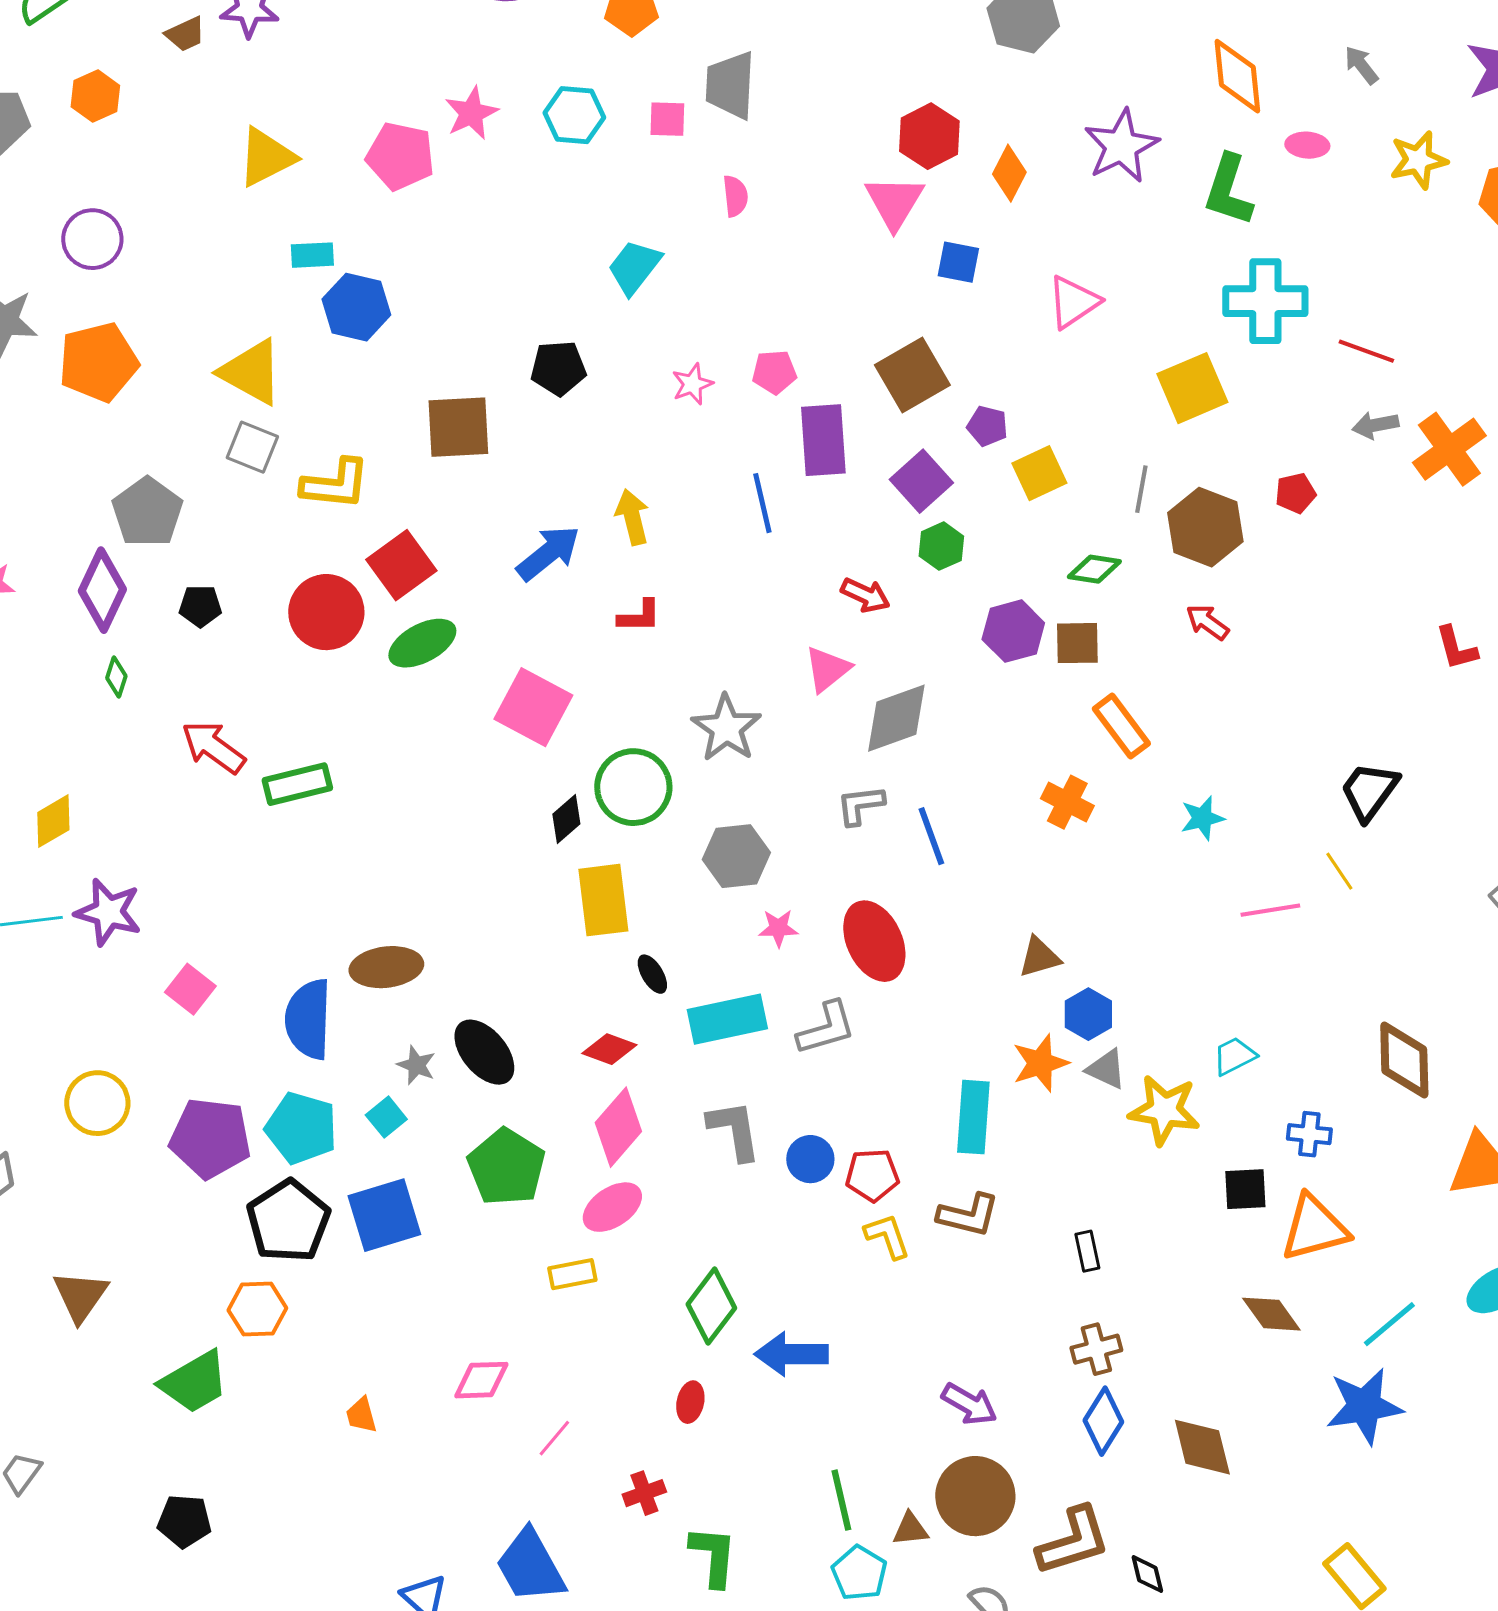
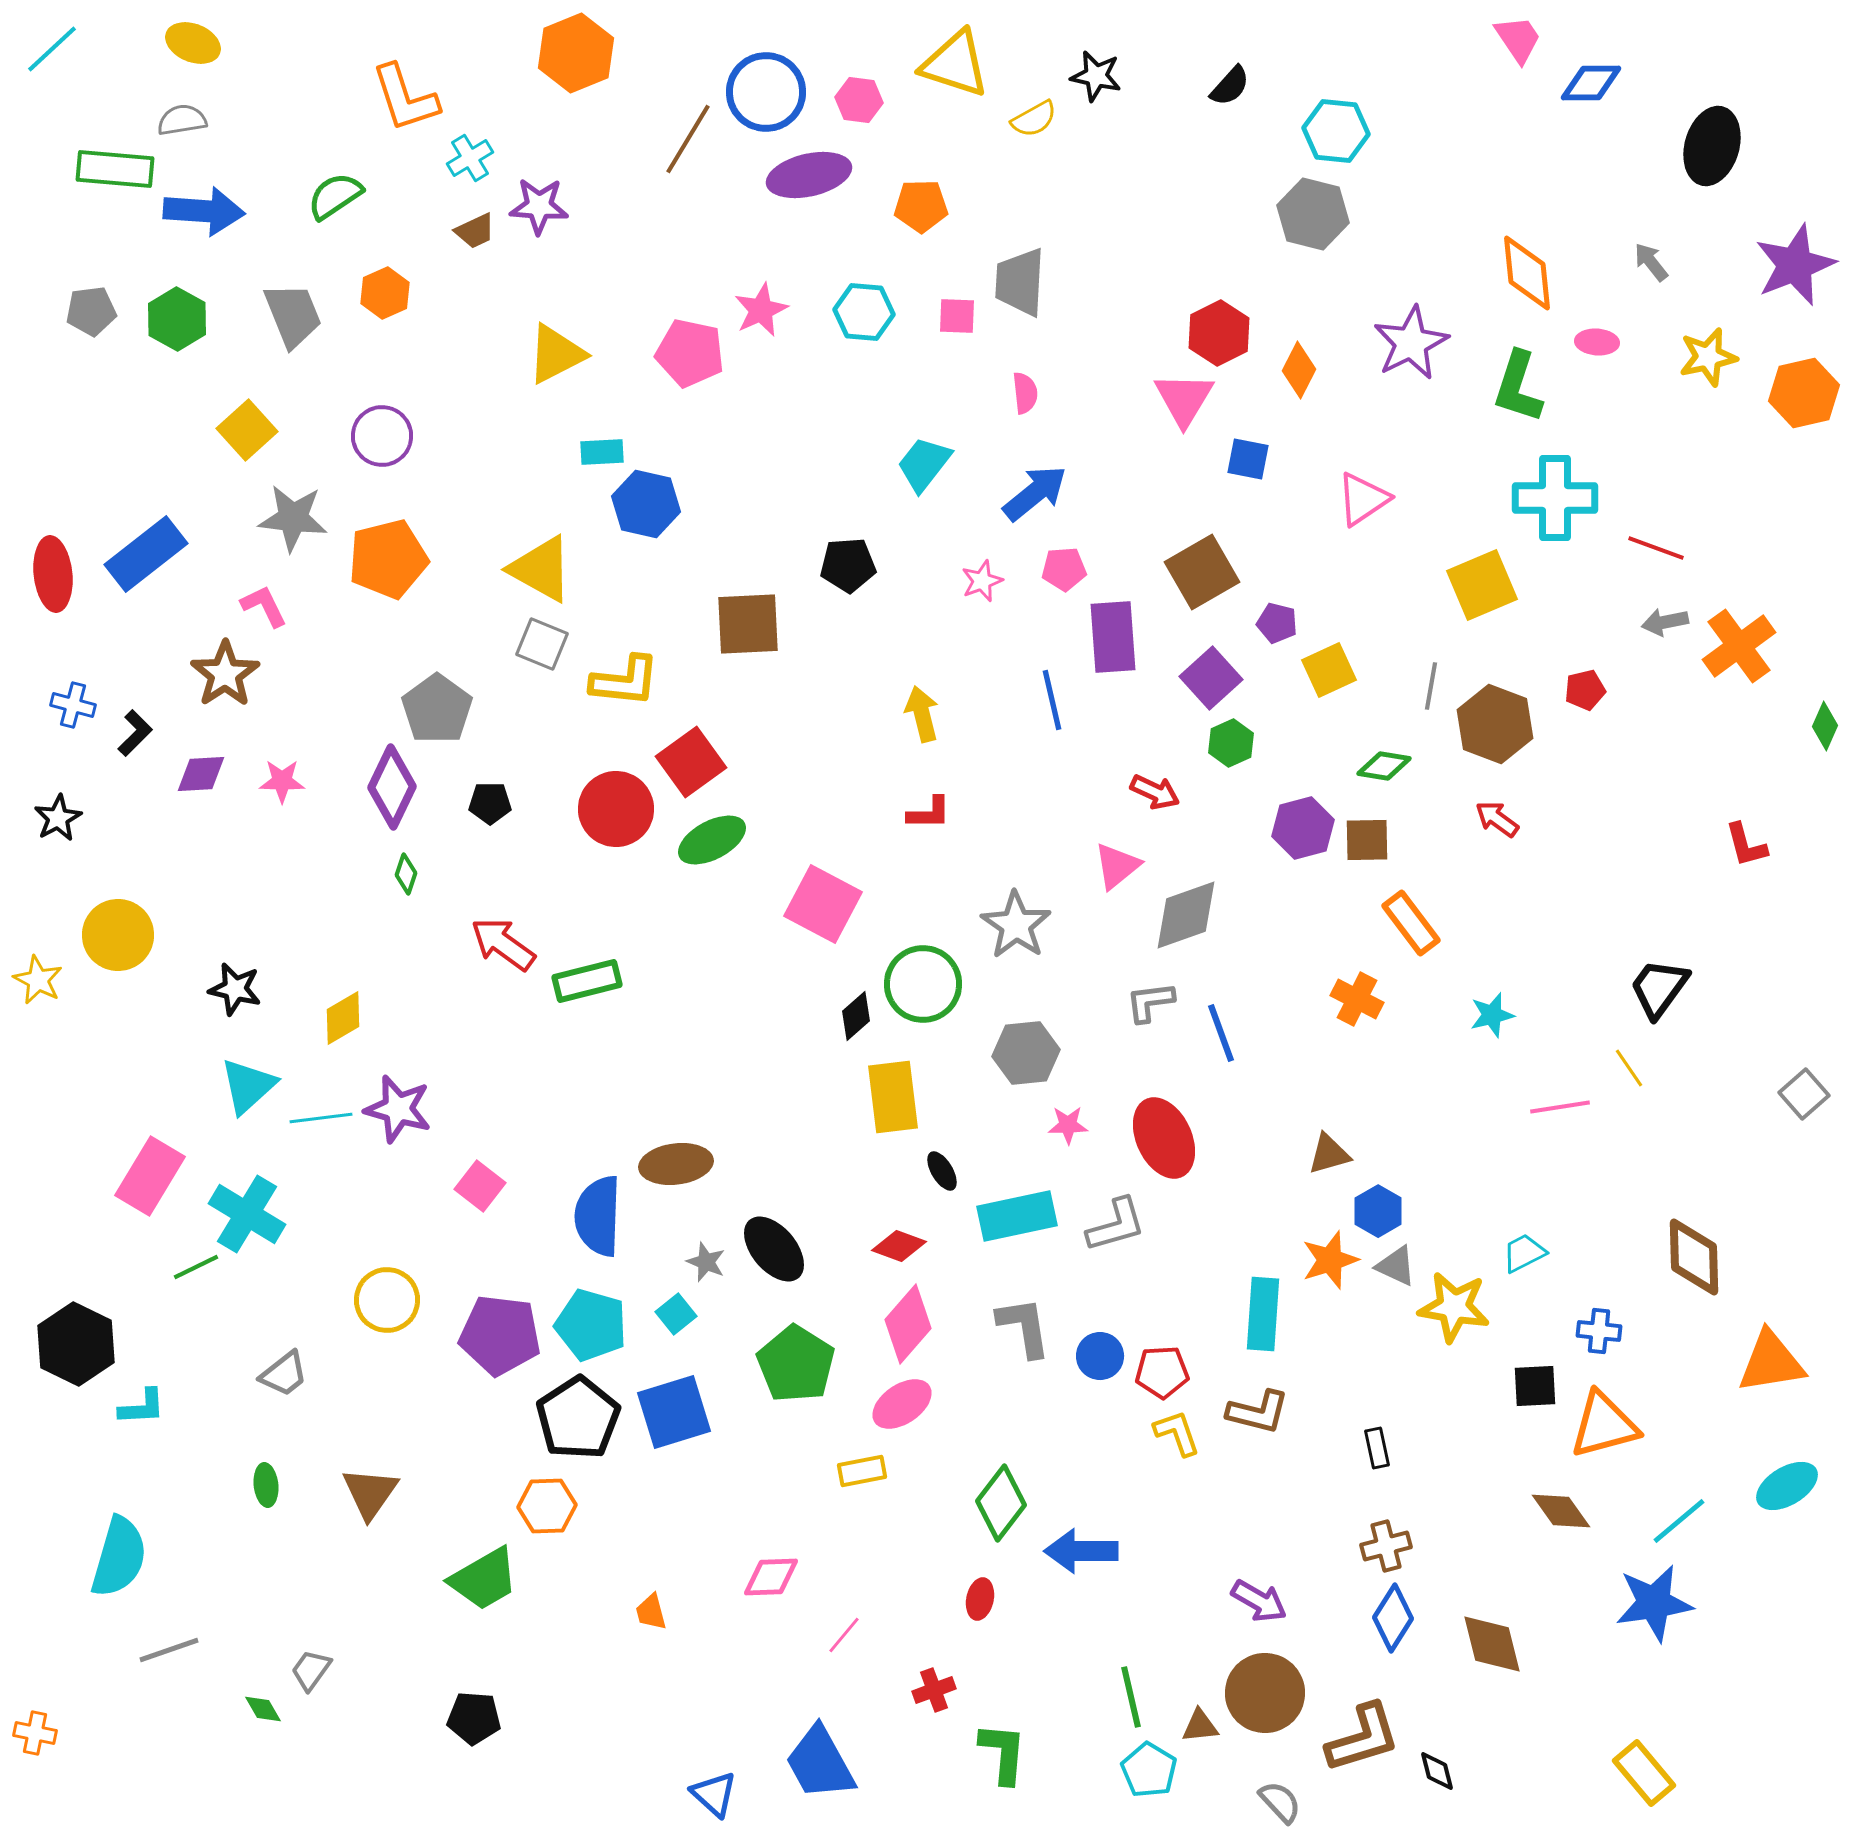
blue arrow: (548, 553) -> (1035, 493), moved

